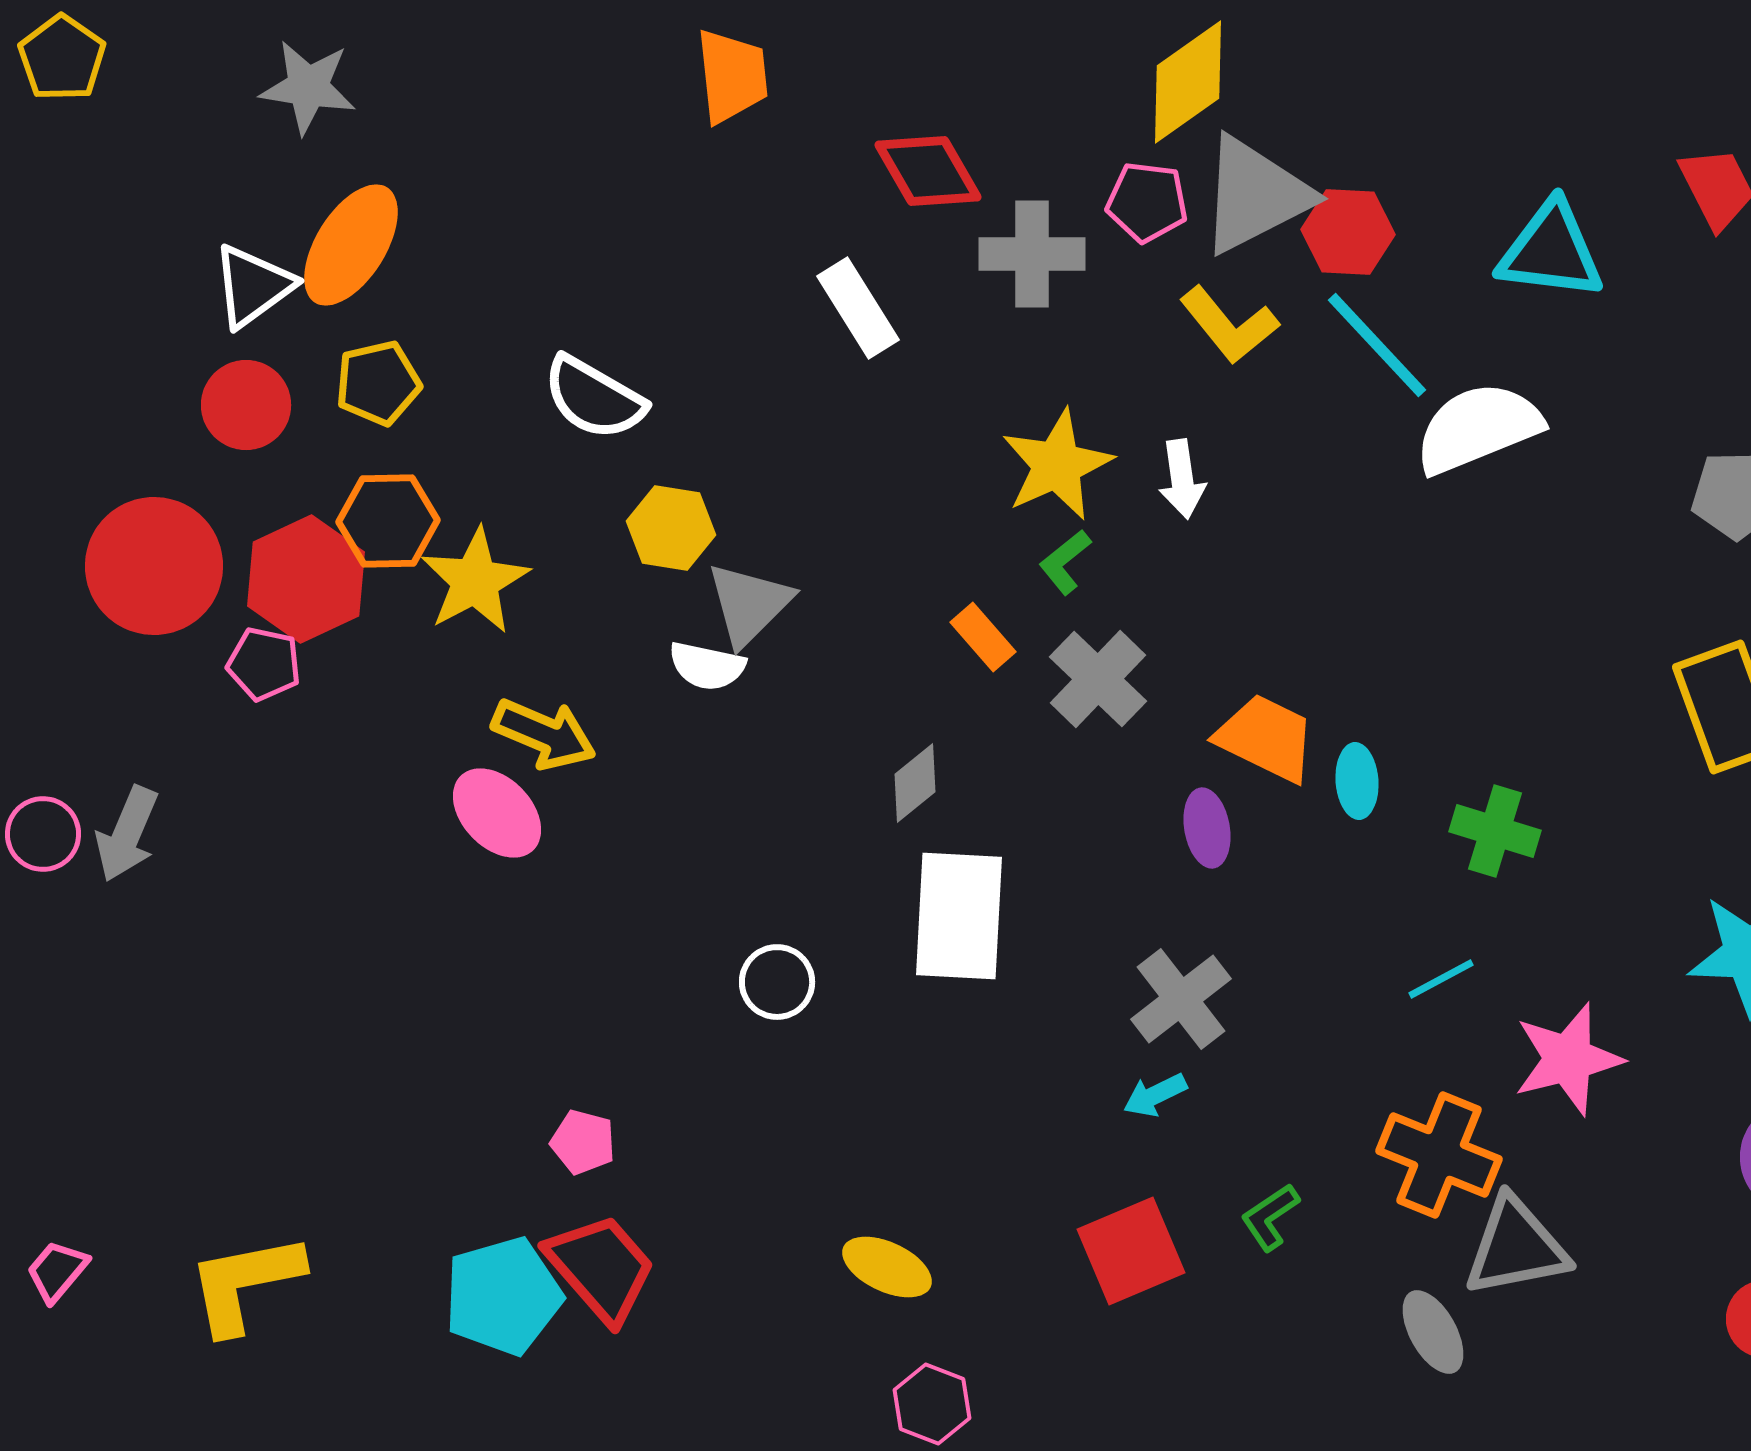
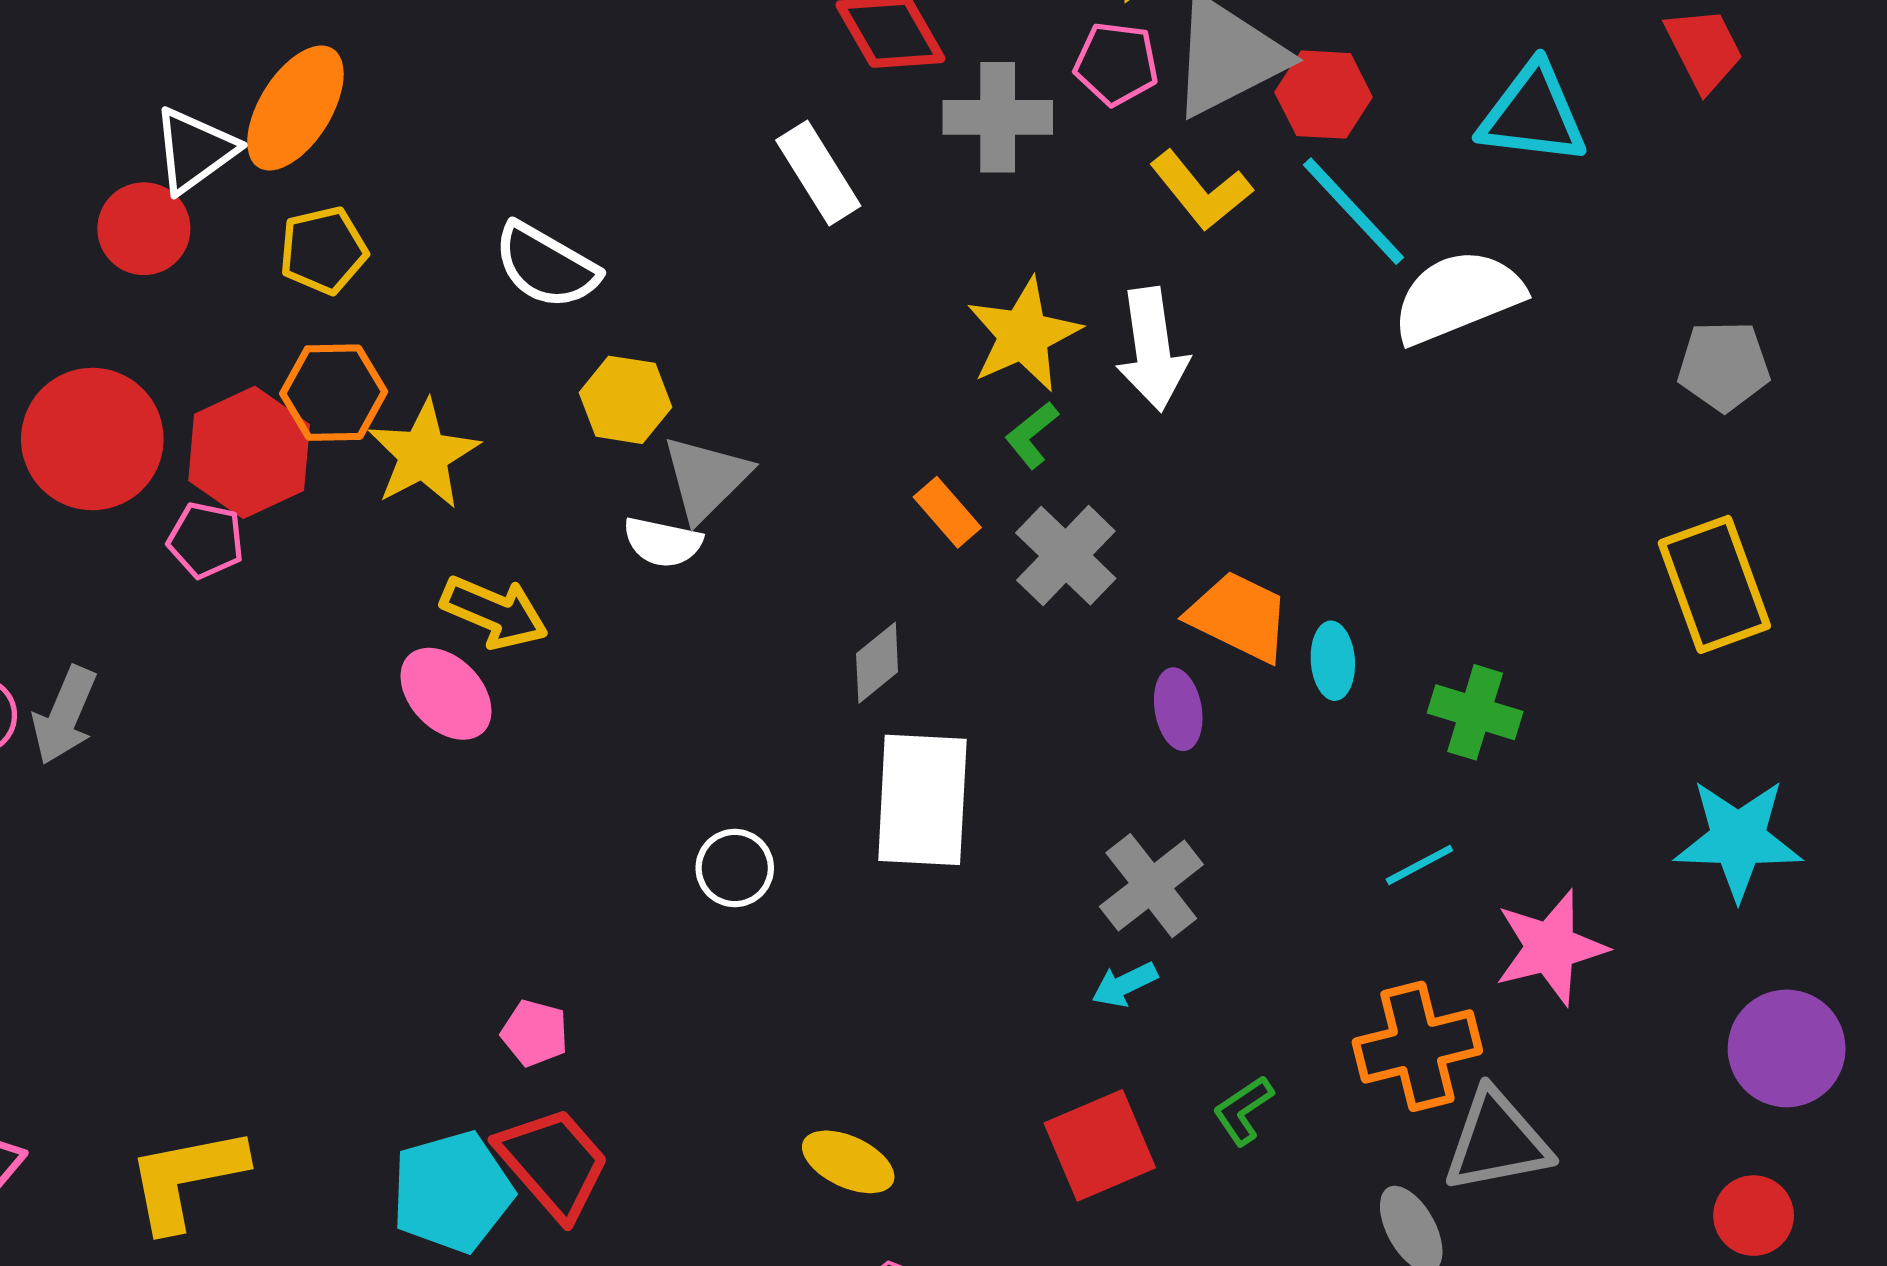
red circle: (246, 405) -> (144, 229), moved
white arrow: (1182, 479) -> (1152, 349), size x1.5
orange cross: (1439, 1155) -> (1417, 1046), turned -36

